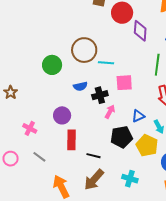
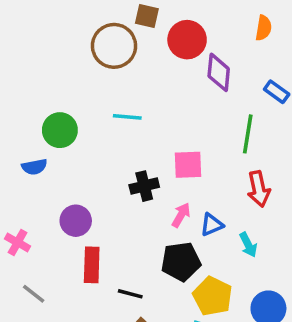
brown circle: (84, 50) -> (114, 46), moved
cyan line: (106, 63) -> (127, 117), moved
blue semicircle: (80, 86) -> (34, 167), moved
pink arrow: (110, 112) -> (181, 215), moved
yellow pentagon: (147, 145) -> (213, 296), moved

